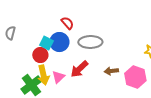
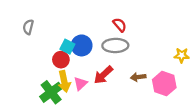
red semicircle: (67, 23) -> (120, 25), moved
gray semicircle: (10, 33) -> (28, 27), moved

